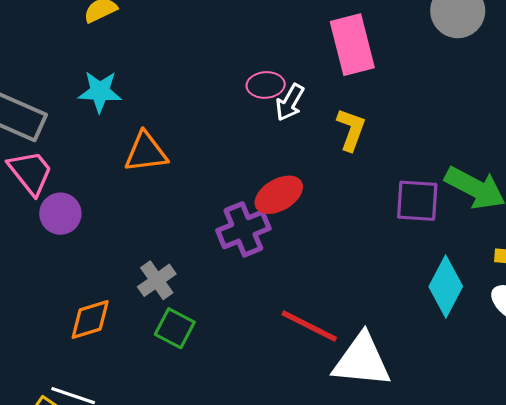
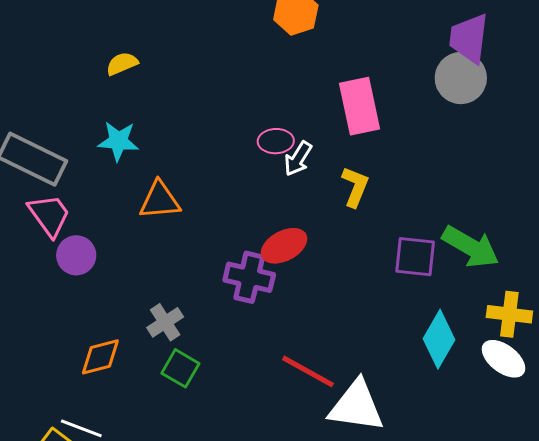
purple cross: (243, 229) -> (249, 277), turned 33

